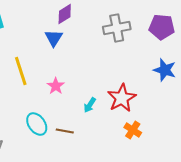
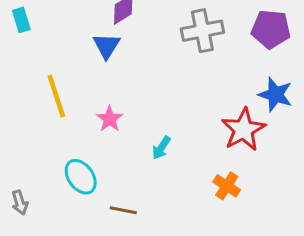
red star: (122, 98) -> (243, 130), moved
brown line: (65, 131) -> (123, 210), moved

